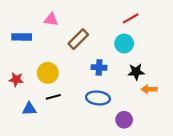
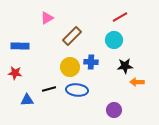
pink triangle: (51, 20) -> (47, 18), turned -40
blue rectangle: (22, 37) -> (20, 46), moved
yellow circle: (48, 73) -> (70, 67), moved
blue ellipse: (98, 98) -> (77, 90), moved

